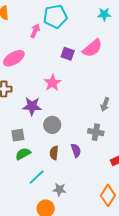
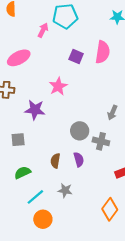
pink semicircle: (92, 48) -> (103, 52), turned -45
gray circle: (52, 125) -> (80, 131), moved
green semicircle: (23, 154) -> (22, 173), moved
cyan line: (37, 177) -> (35, 197), moved
gray star: (59, 190) -> (65, 190), moved

